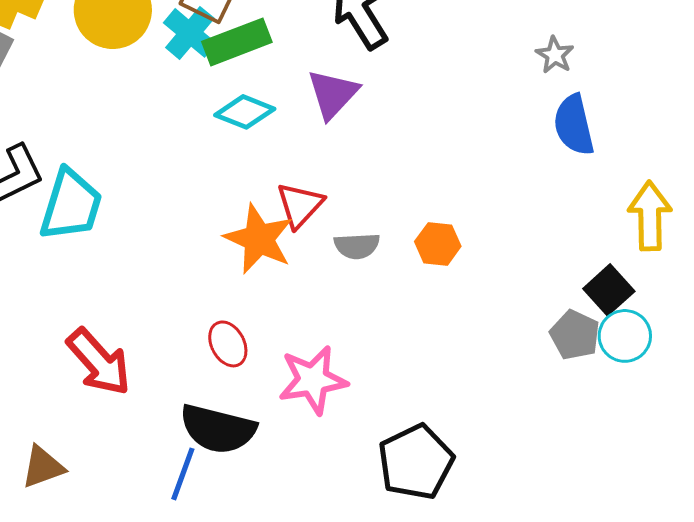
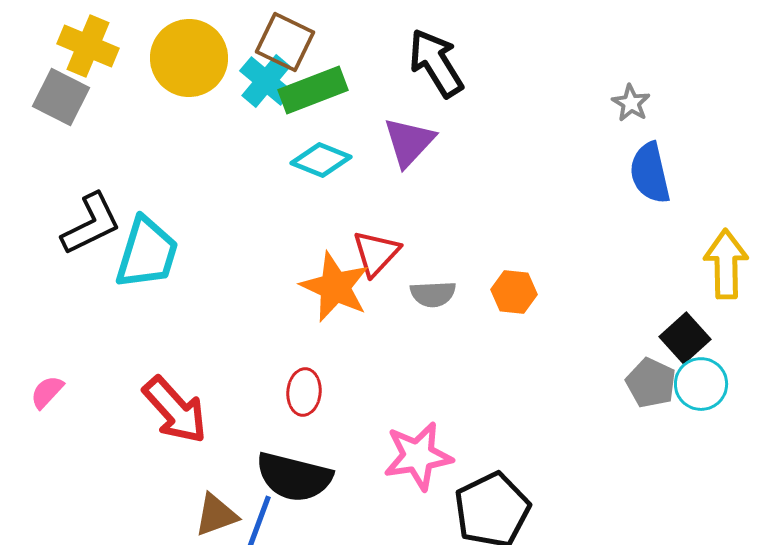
red ellipse: (228, 344) -> (304, 392), turned 33
pink star: (313, 380) -> (418, 456), moved
brown triangle: (43, 467) -> (216, 515), moved

